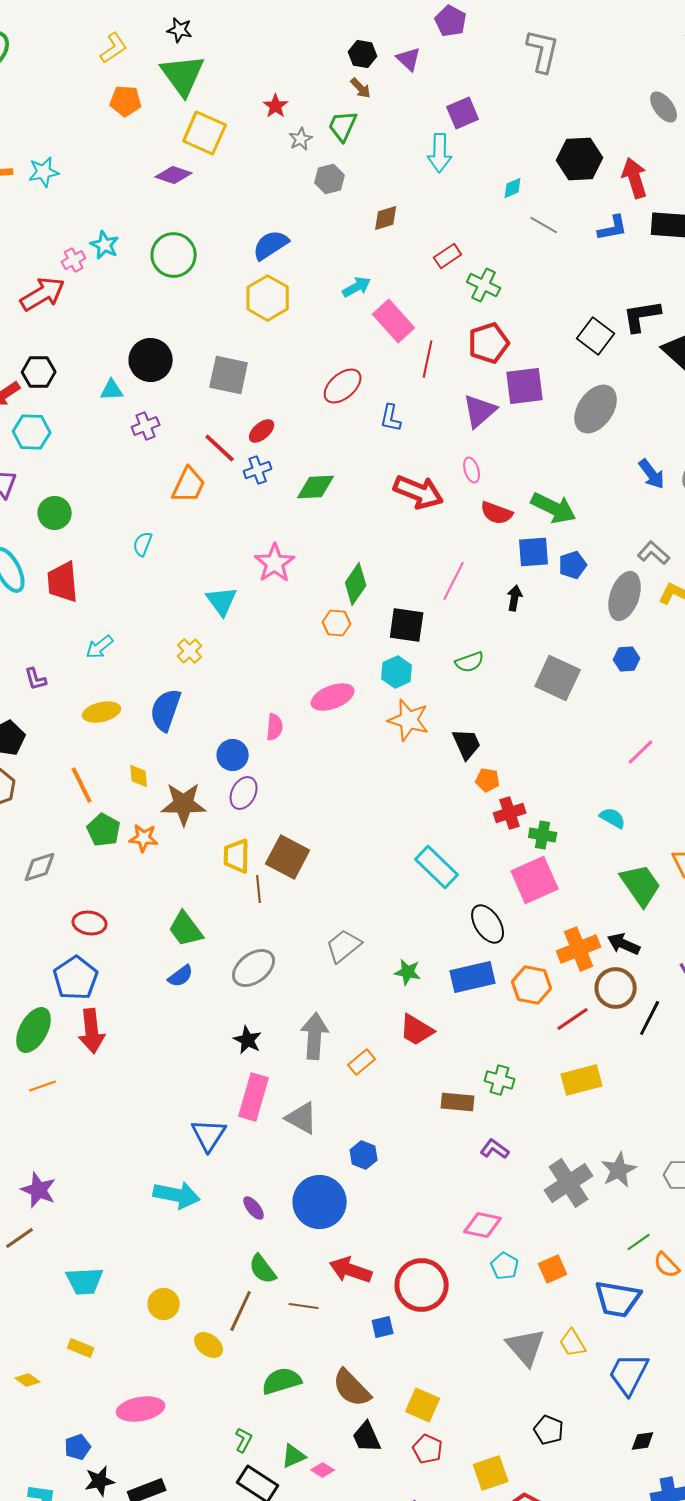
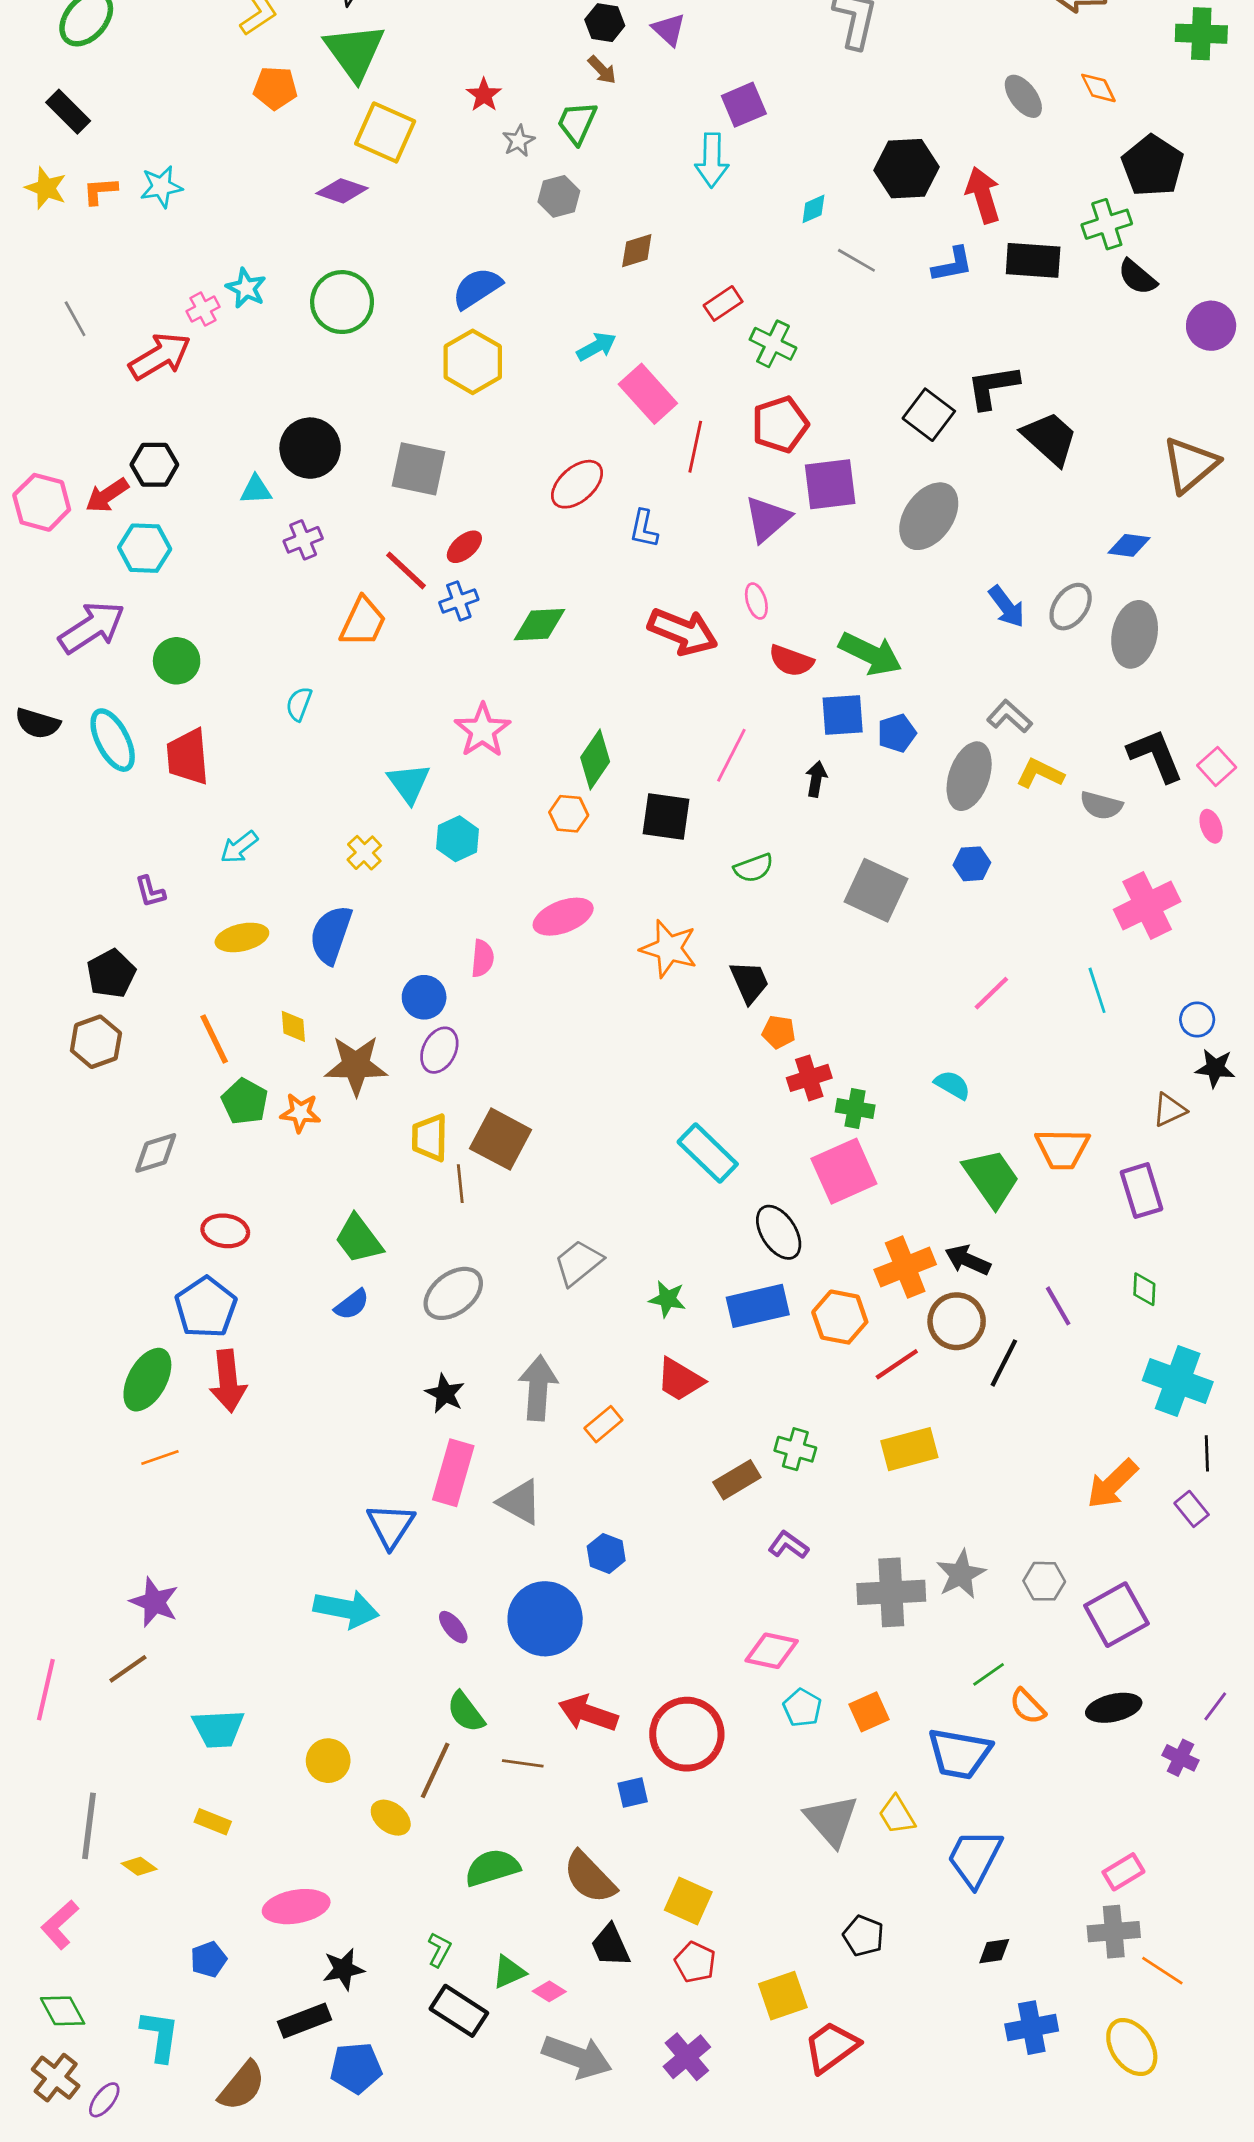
cyan hexagon: (397, 672) -> (457, 839), moved
brown rectangle: (458, 1102) -> (737, 1480), turned -36
gray cross: (569, 1183) -> (891, 1592), turned 30
black star: (100, 1481) -> (343, 1969), moved

